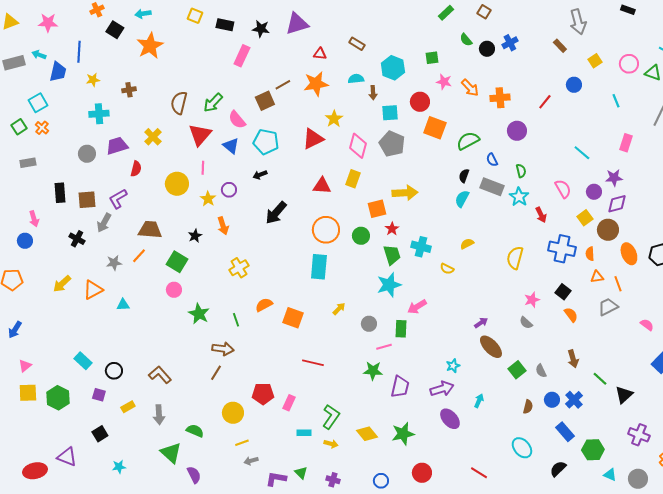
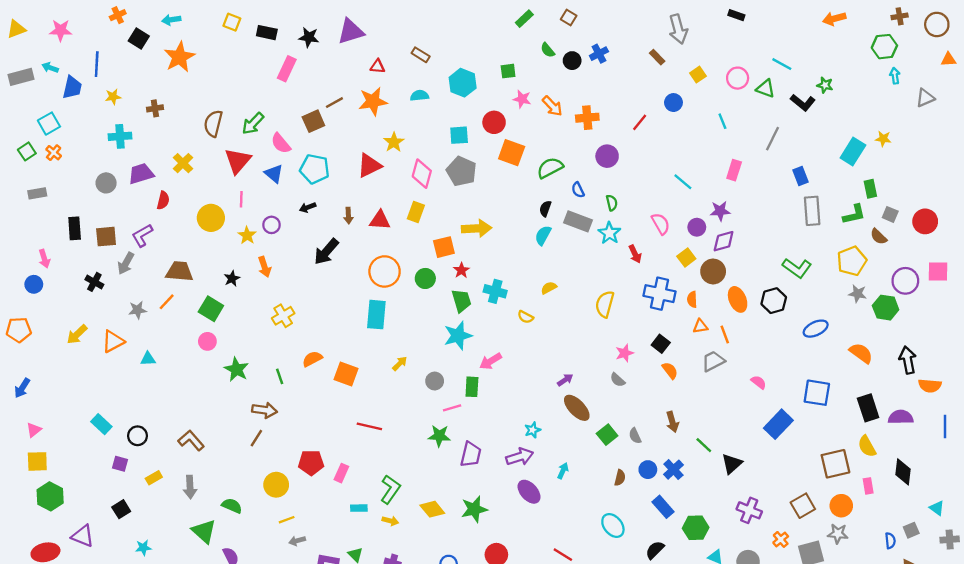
brown arrow: (373, 93) -> (348, 216), moved
green hexagon: (58, 398) -> (50, 496), moved

